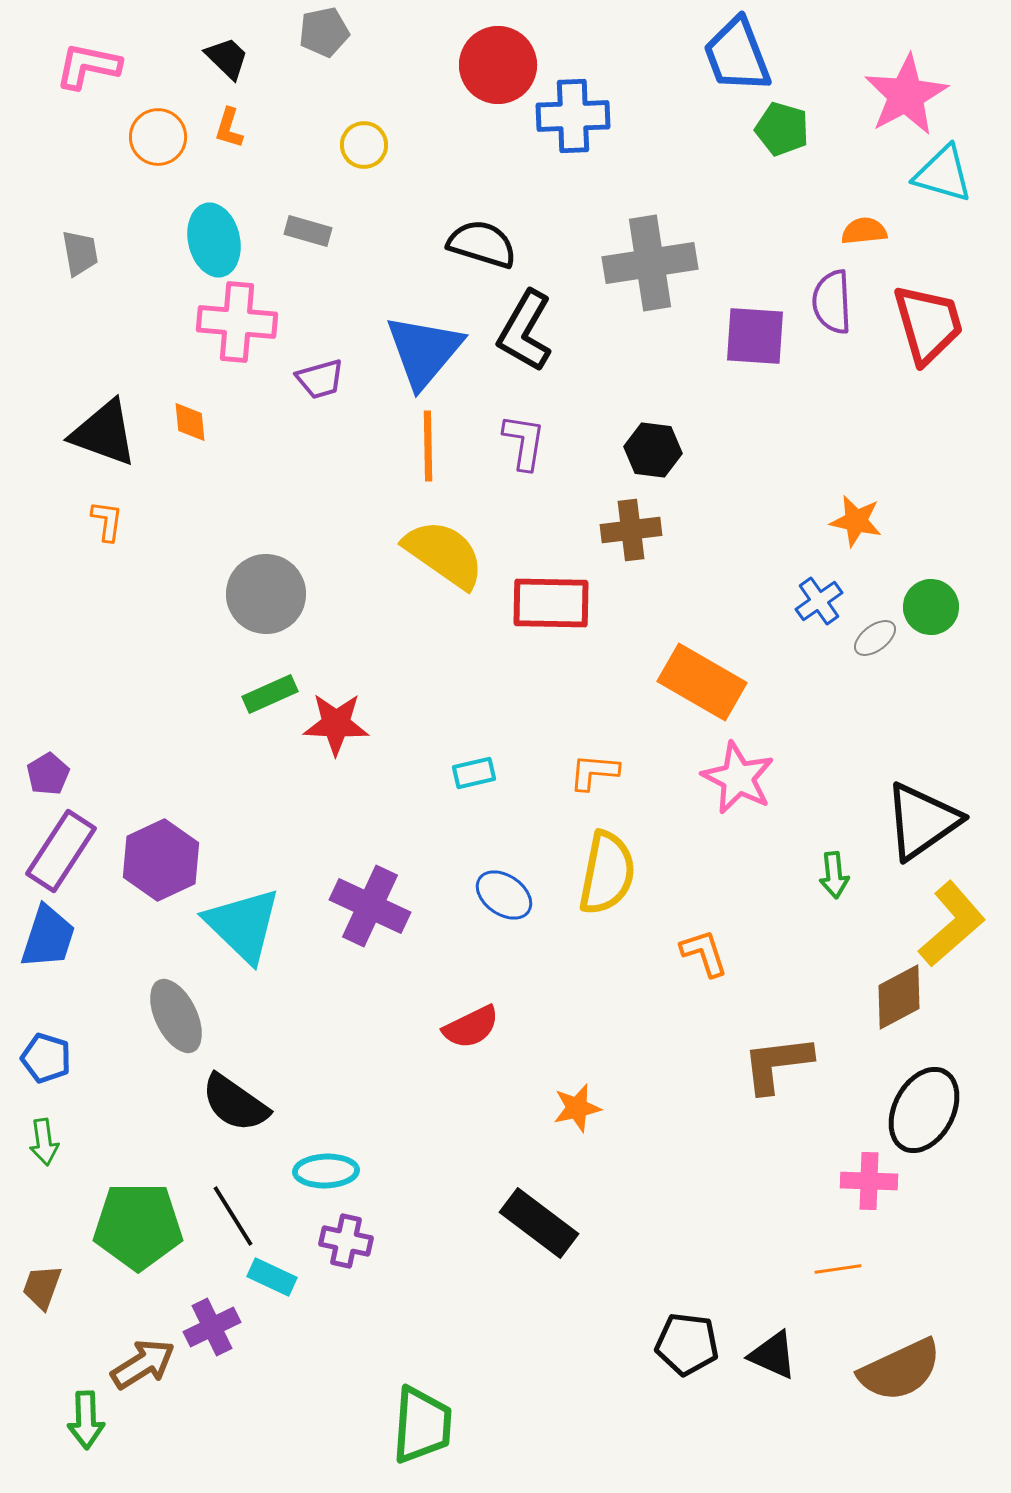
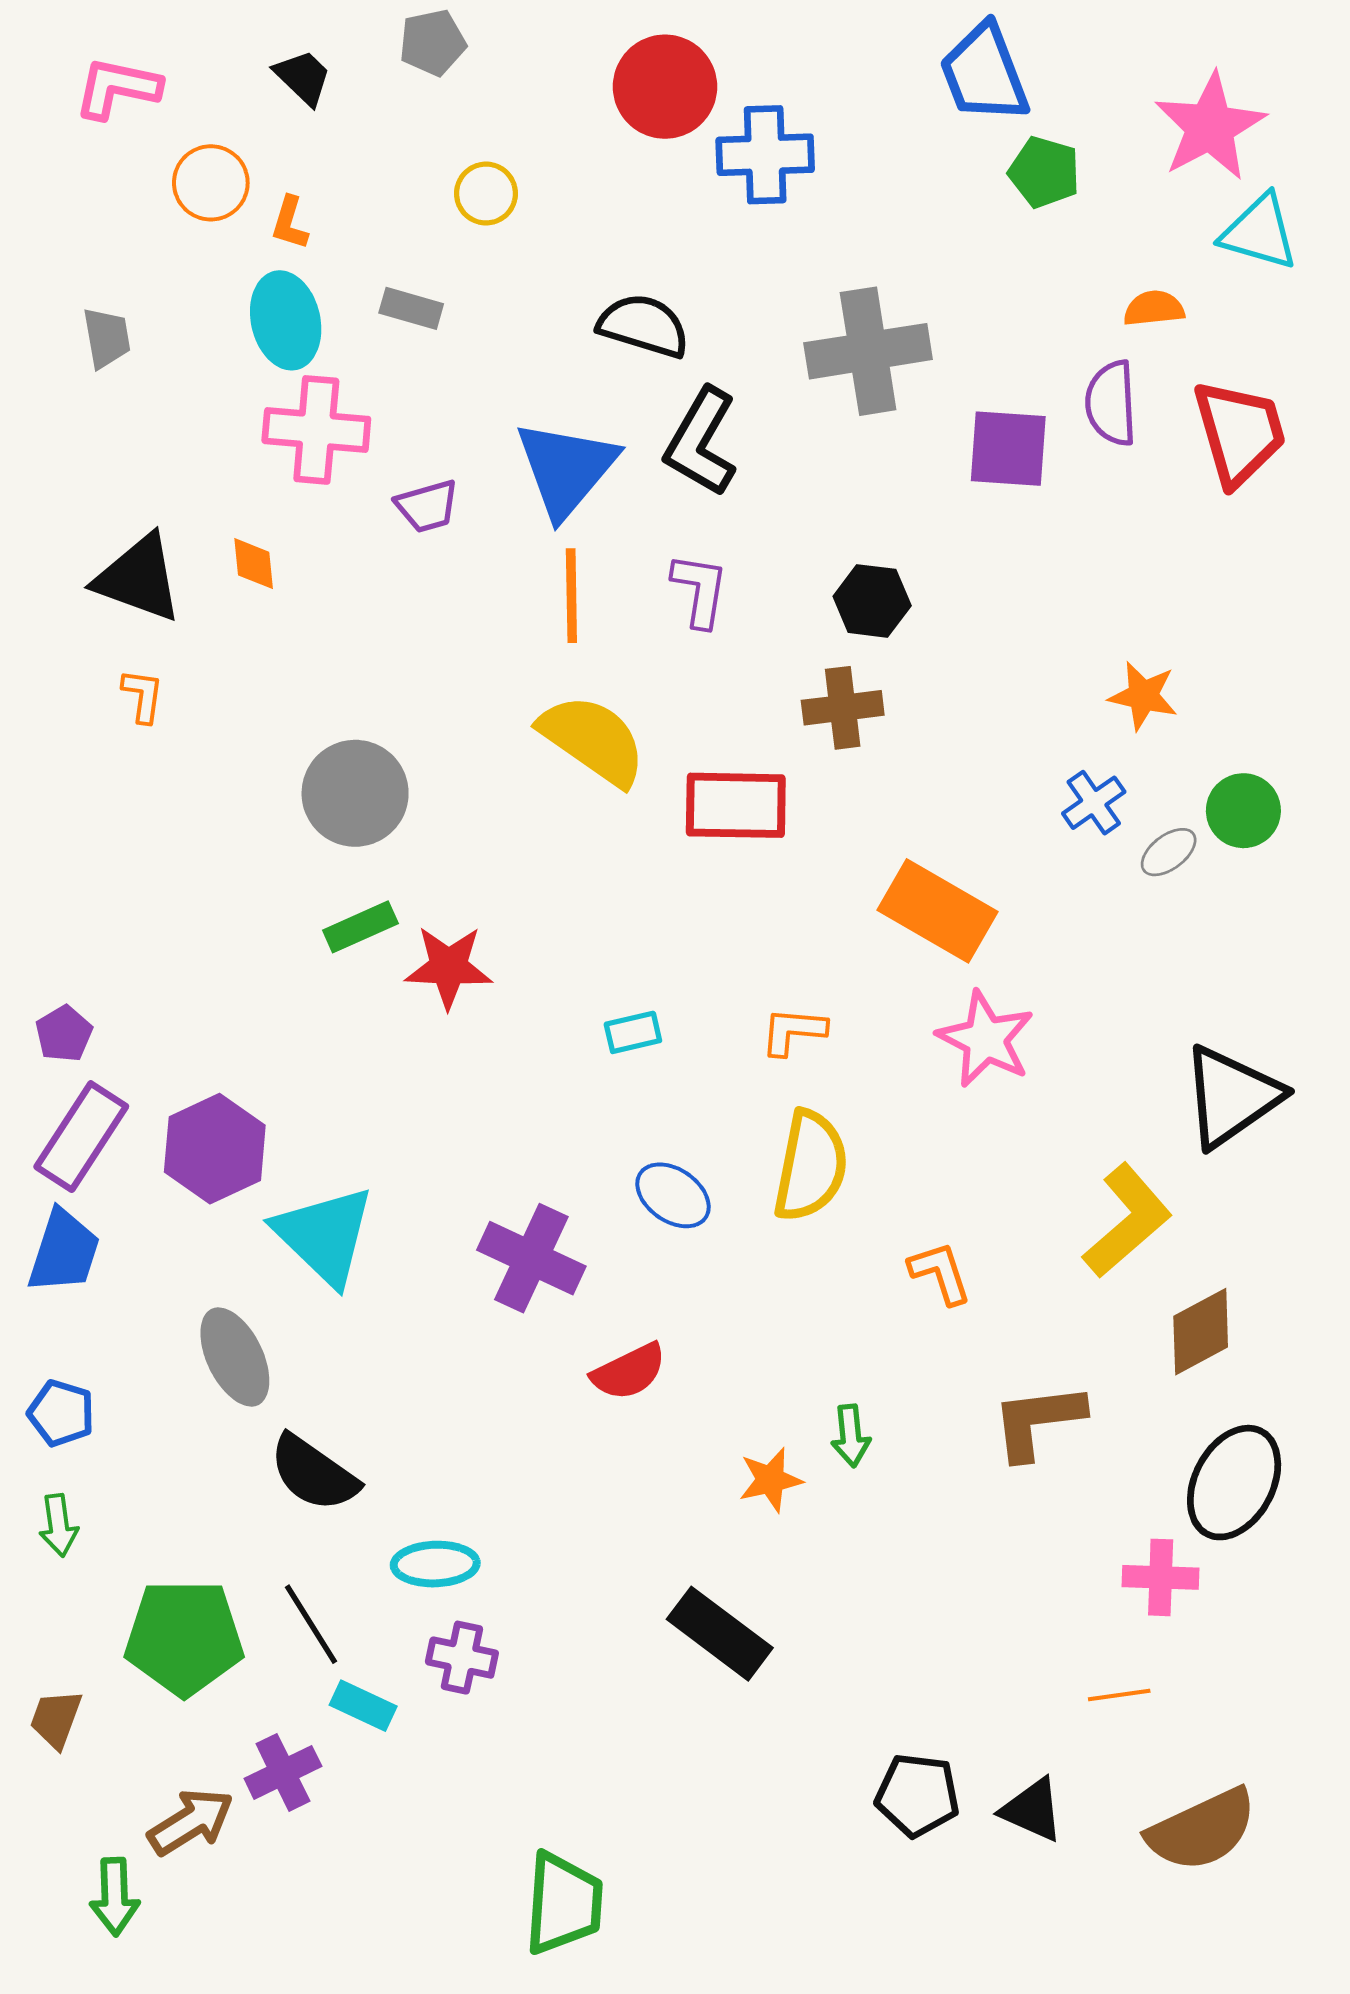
orange L-shape: (229, 128) -> (290, 223), moved
green arrow: (834, 875) -> (851, 1436), moved
purple cross: (370, 906) -> (531, 1258), moved
yellow L-shape: (952, 924) -> (1127, 1221), moved

